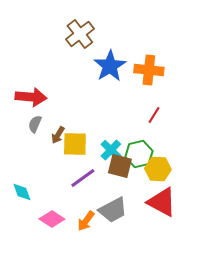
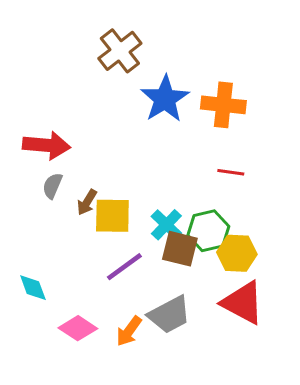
red line: (154, 115) -> (231, 172), turned 66

